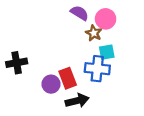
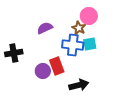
purple semicircle: (79, 13) -> (45, 28), moved, turned -56
blue cross: (97, 69) -> (73, 45), moved
black arrow: (77, 101) -> (79, 85), moved

